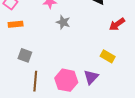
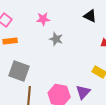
gray square: (25, 55) -> (19, 71), size x1.5

